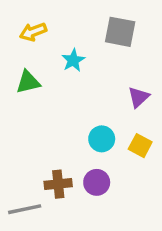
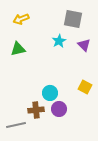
cyan star: (73, 60) -> (59, 41), moved
purple triangle: (138, 97) -> (84, 45), moved, turned -32
cyan circle: (102, 139) -> (50, 93), moved

